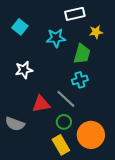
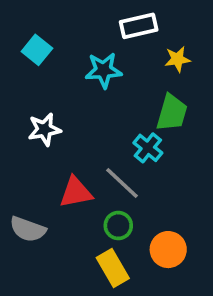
green trapezoid: (82, 54) -> (172, 113), moved
cyan cross: (80, 80) -> (148, 148), turned -35
orange circle: (91, 135) -> (168, 250), size x0.7

